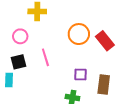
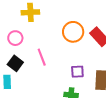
black square: (18, 62) -> (15, 63), turned -35

